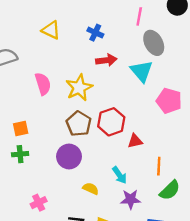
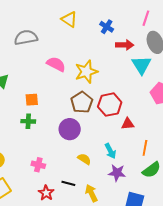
red arrow: (106, 60) -> (125, 45), moved
pink semicircle: (43, 84) -> (56, 64), turned -54
pink cross: (39, 203) -> (38, 165), turned 32

